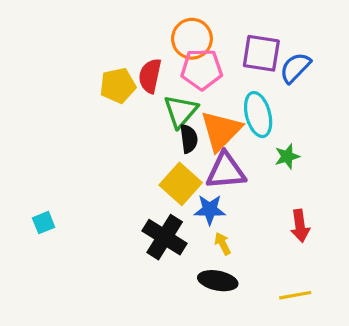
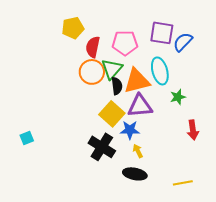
orange circle: (192, 39) -> (92, 72), moved
yellow pentagon: (118, 85) -> (73, 28), moved
orange triangle: (221, 131) -> (137, 81), turned 32
red arrow: (300, 226) -> (193, 130), moved

